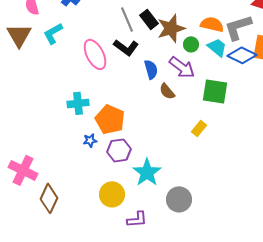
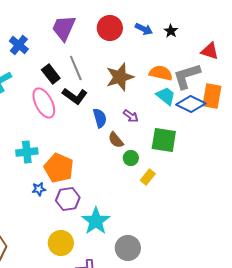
black rectangle: (149, 19) -> (51, 74), moved
green circle: (191, 44) -> (131, 158), moved
purple arrow: (182, 67) -> (131, 116), size x0.6

